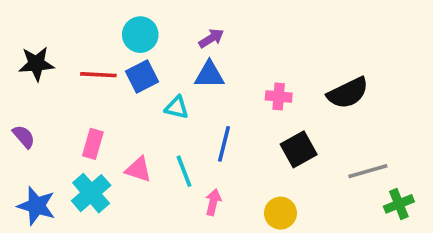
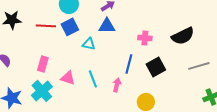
blue line: (224, 144) -> (129, 64), moved
gray line: (368, 171) -> (199, 66), moved
pink arrow: (213, 202) -> (117, 85), moved

